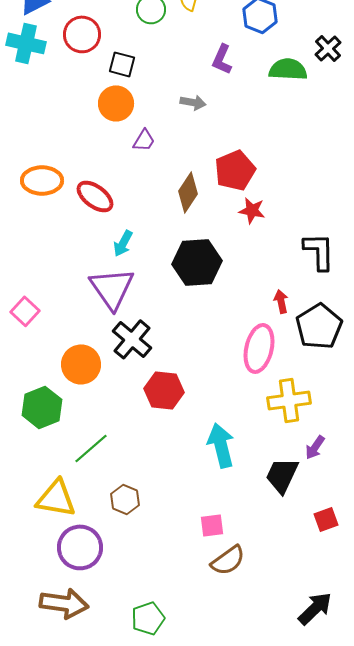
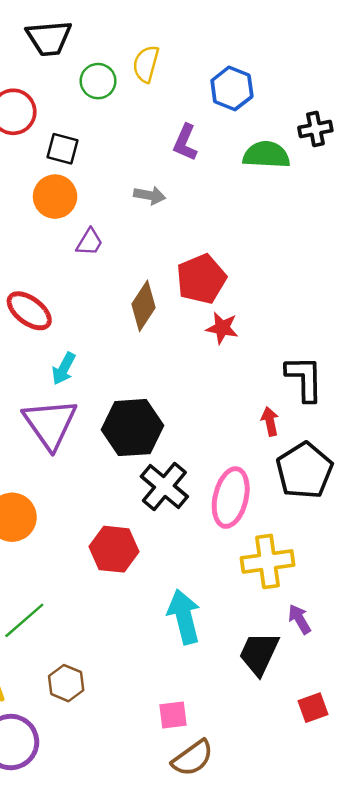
black cross: (328, 48) -> (315, 129), turned 32
black hexagon: (197, 262) -> (132, 428), moved
red arrow: (281, 301) -> (270, 421), moved
black cross: (132, 339) -> (164, 486), moved
purple arrow: (315, 447) -> (300, 619), turned 115

